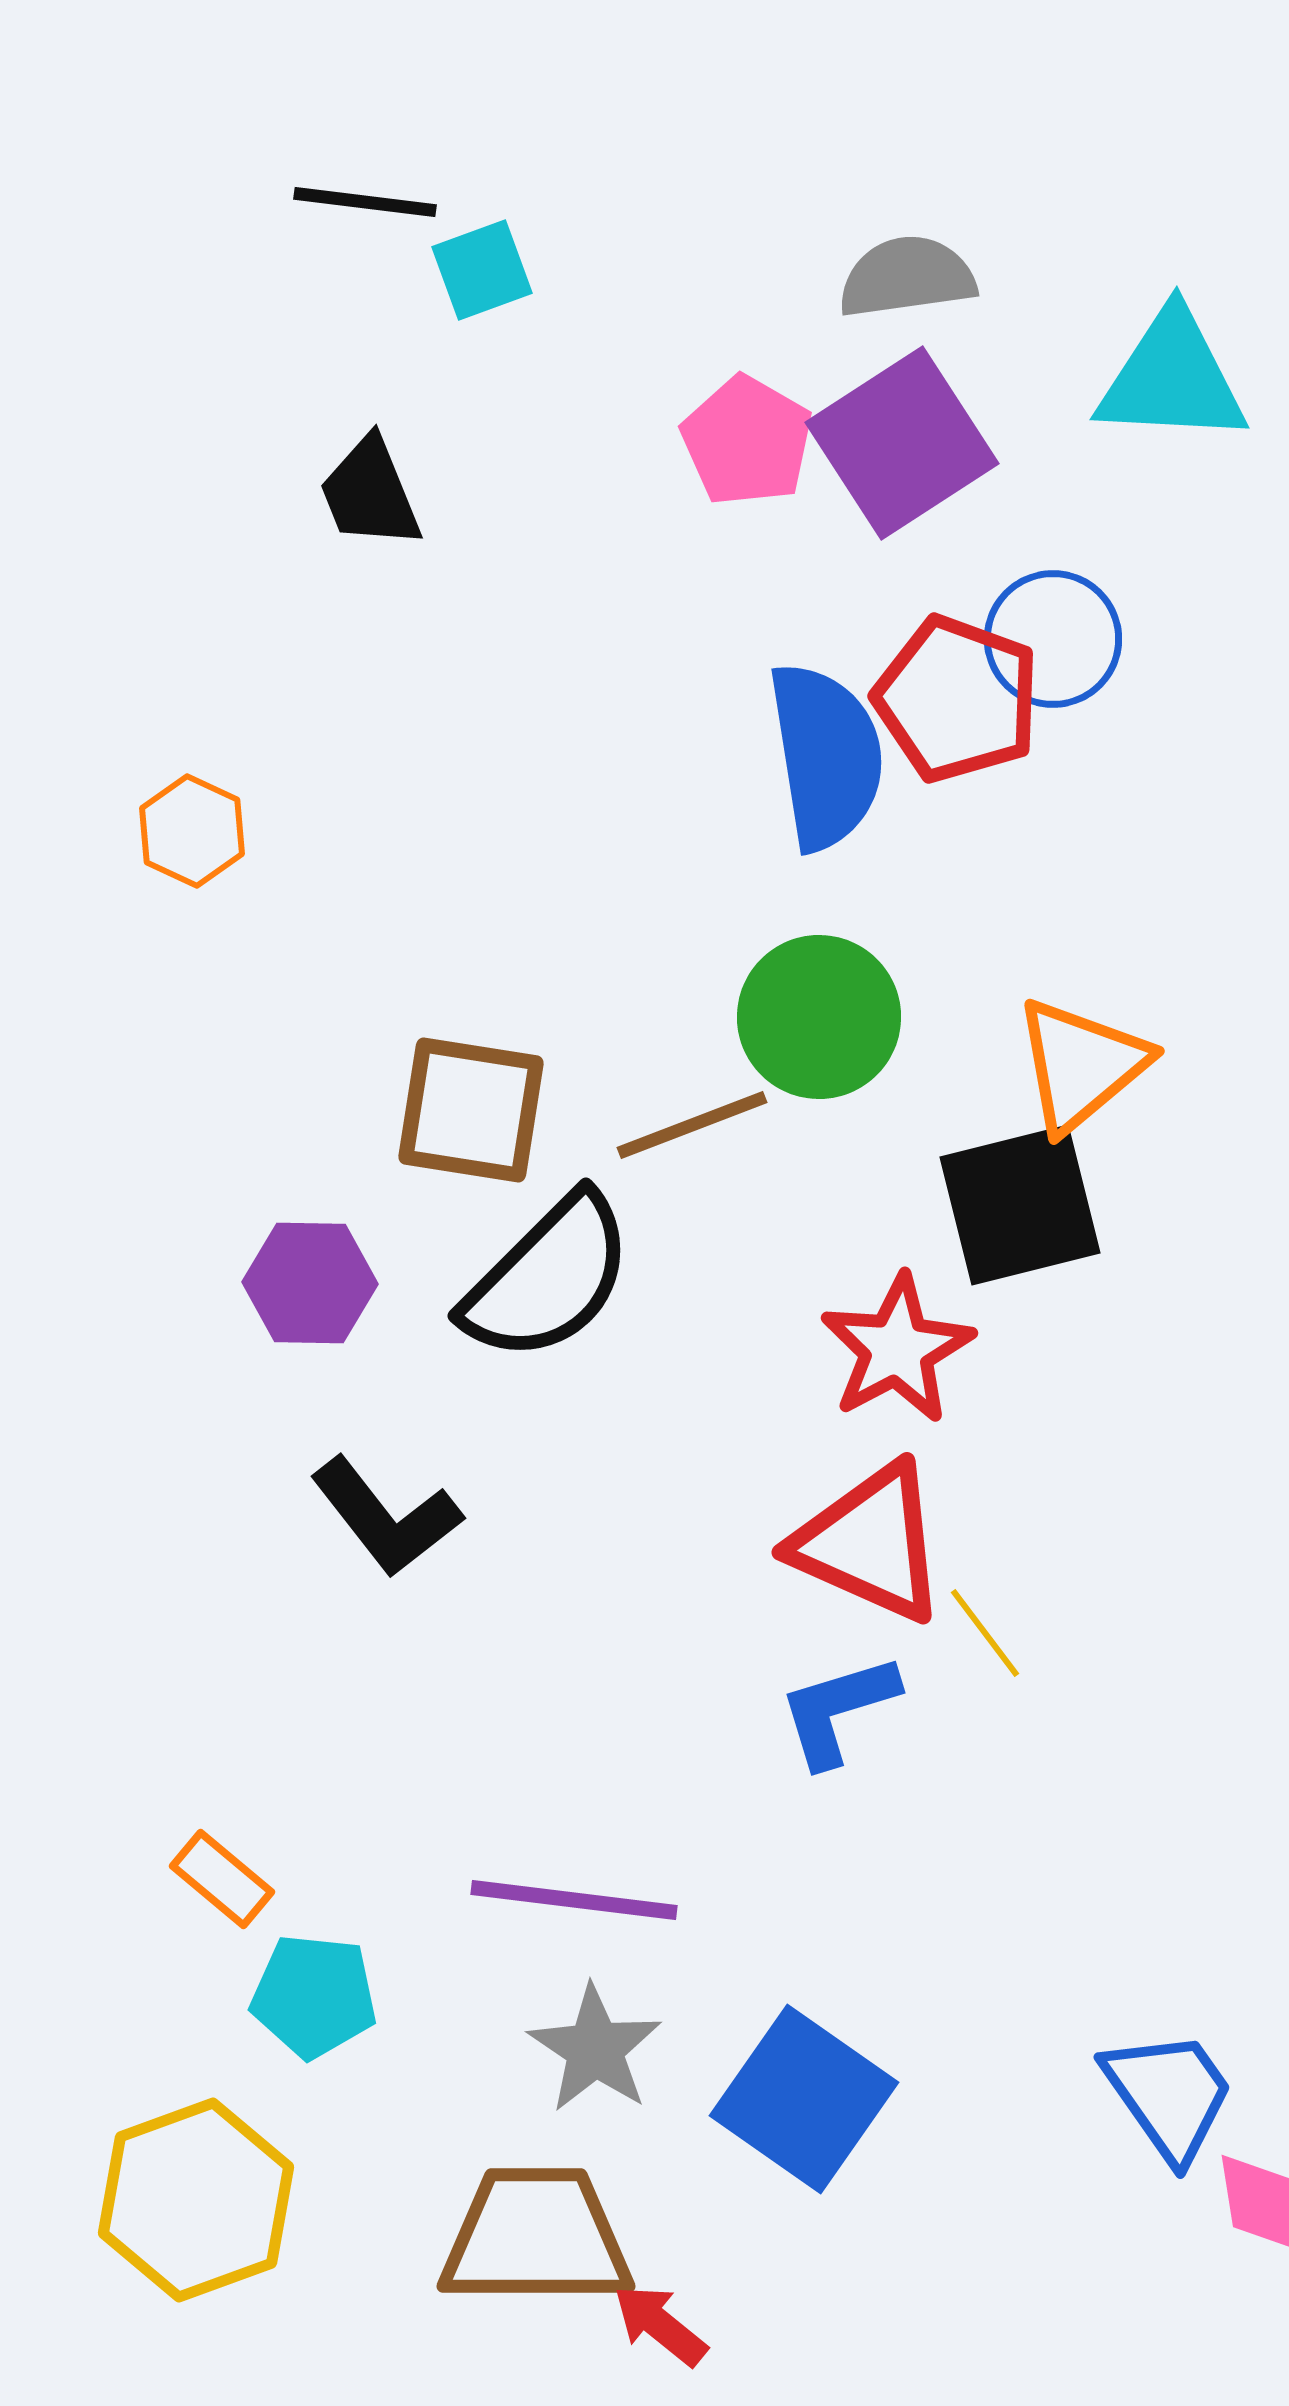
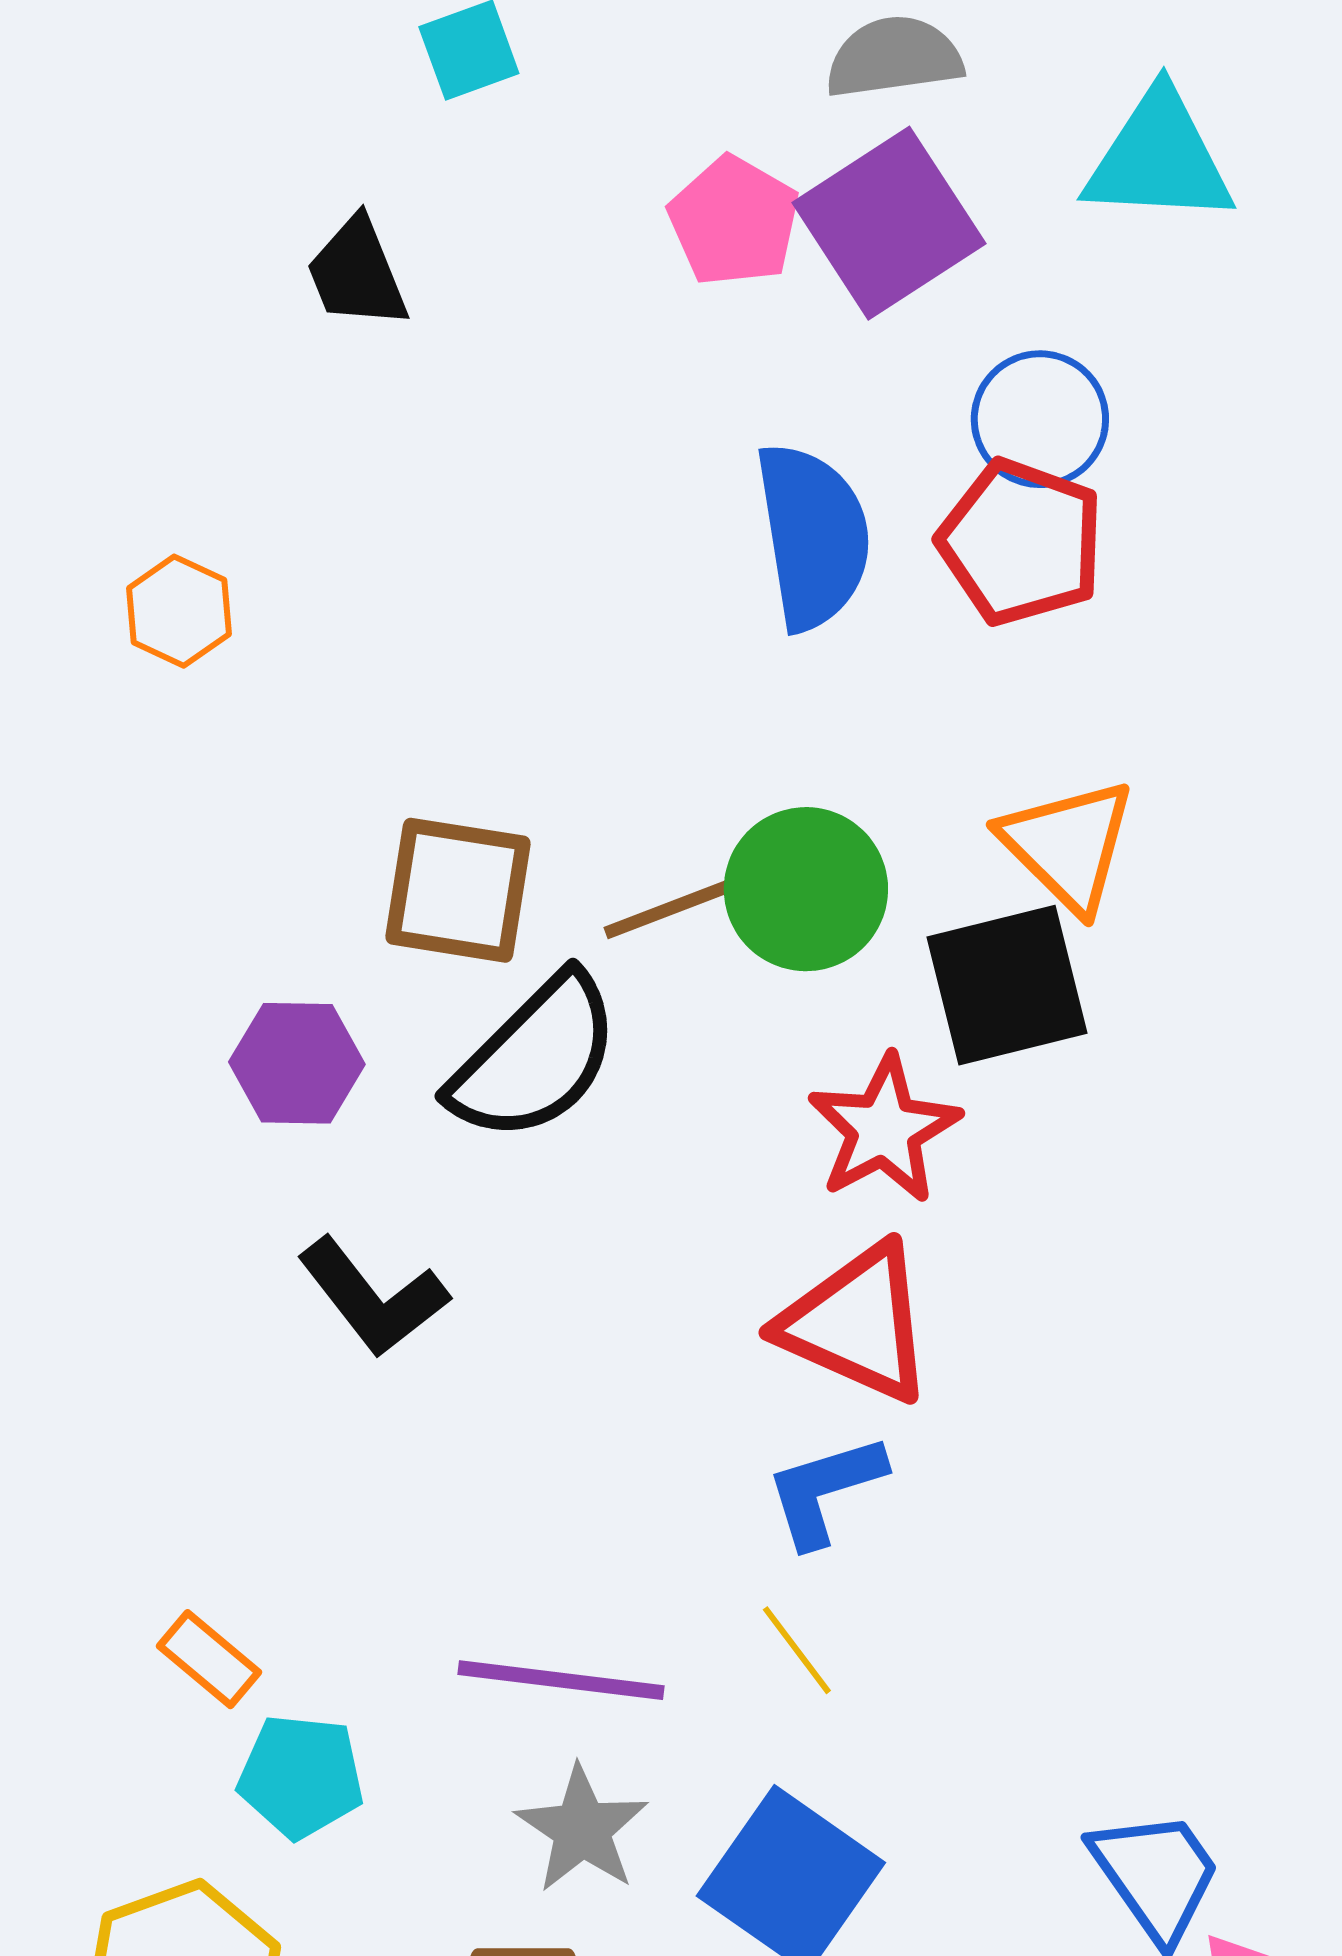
red pentagon: (957, 699) -> (1021, 542), moved
green circle: (819, 1017) -> (806, 889), moved
orange triangle: (1081, 1065) -> (1068, 845), turned -35
yellow line: (985, 1633) -> (797, 1650), moved

